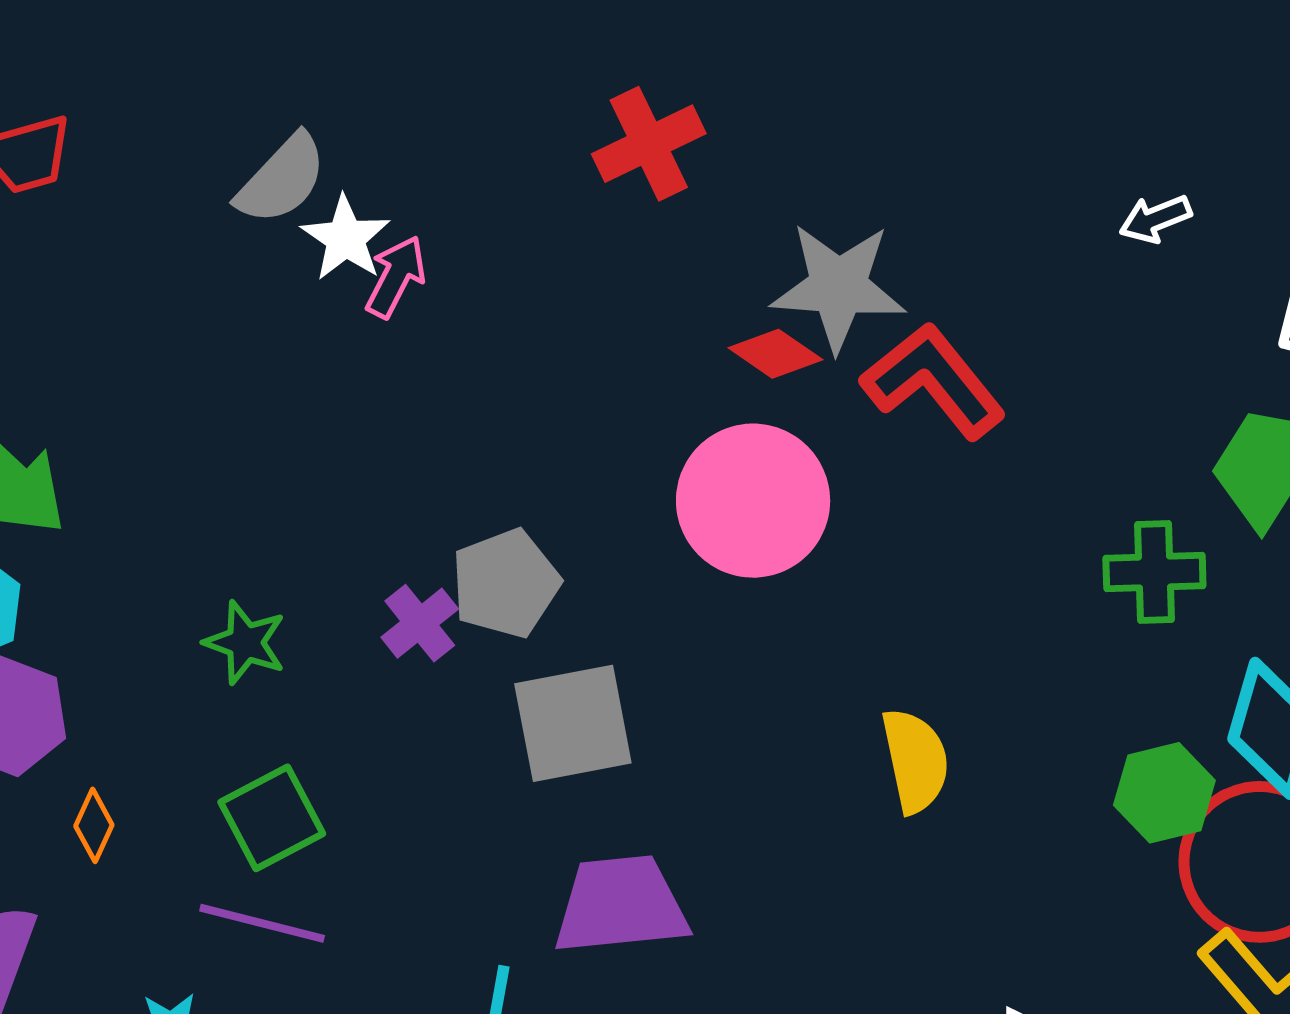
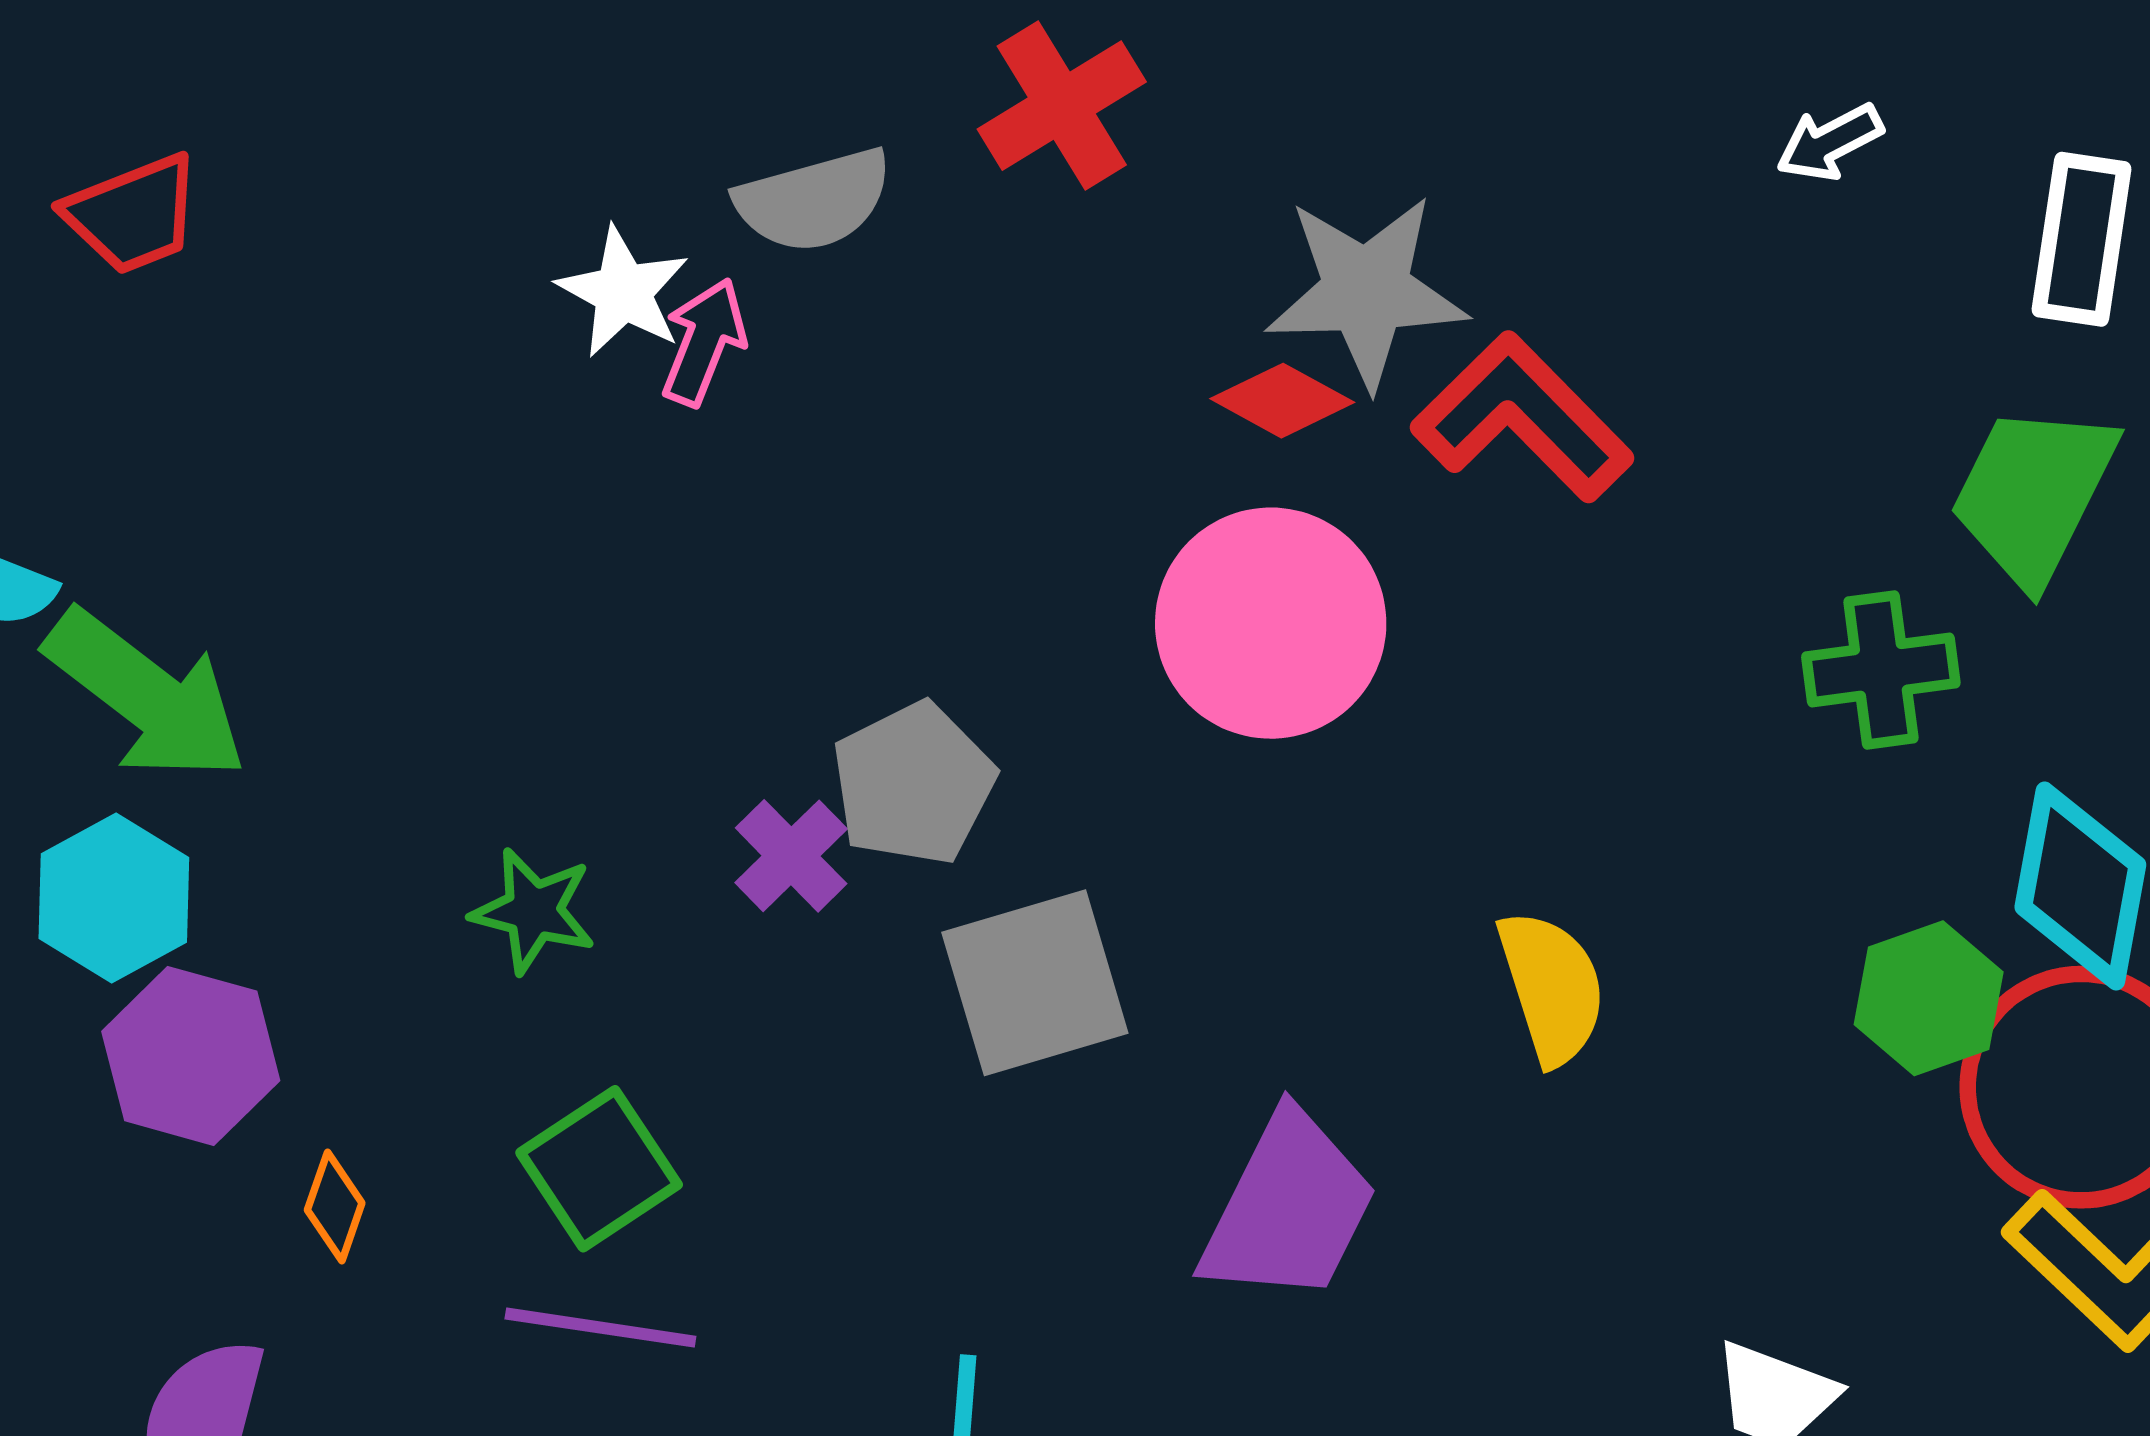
gray semicircle: (282, 179) -> (814, 200), moved, turned 37
purple trapezoid: (621, 905) -> (1289, 1208), moved, turned 128

